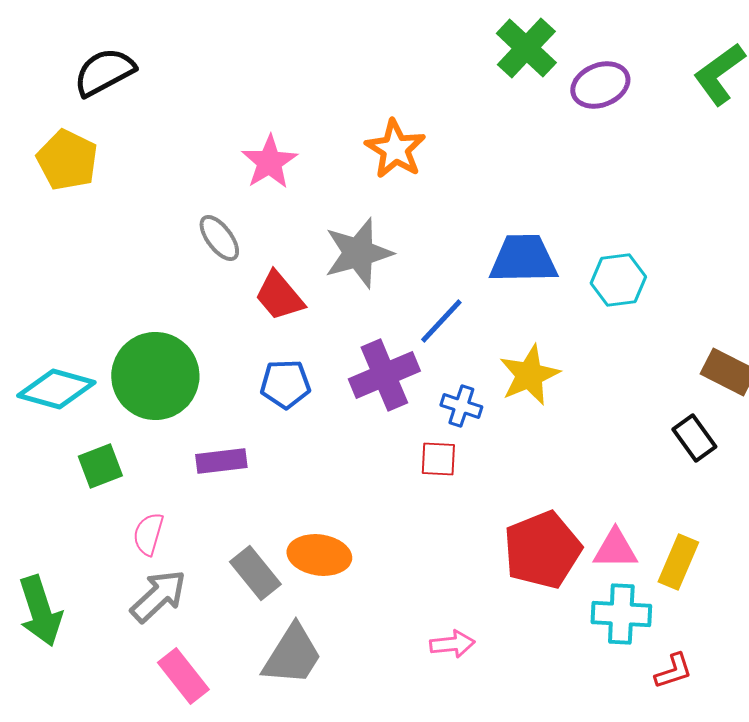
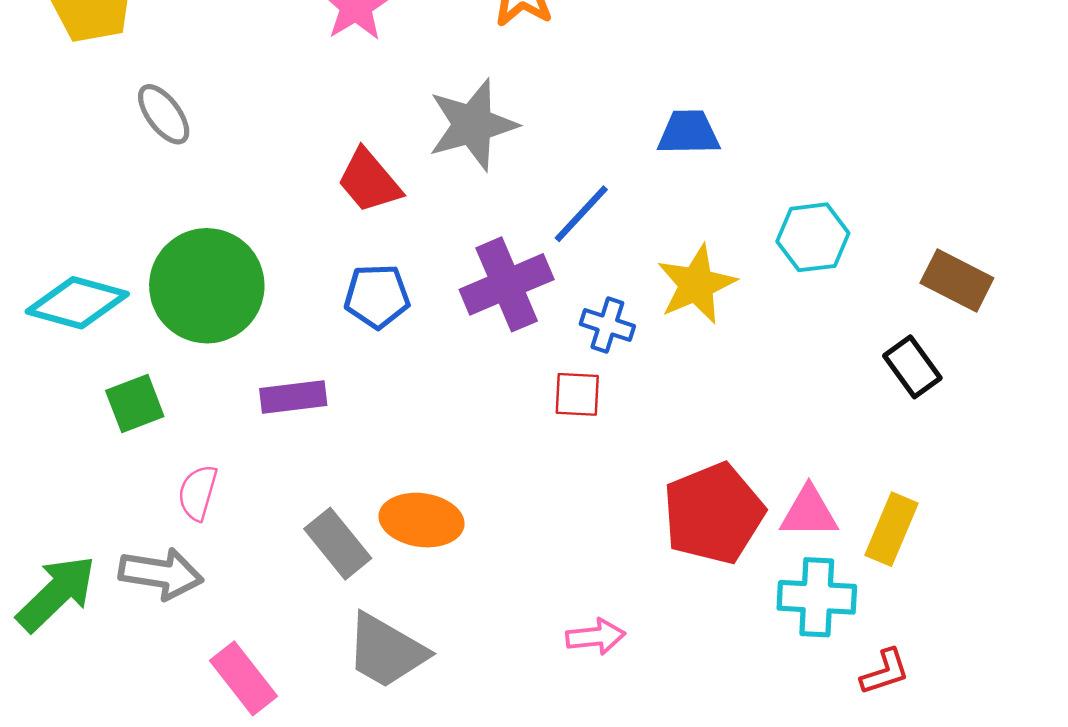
gray ellipse: (219, 238) -> (164, 114), moved
blue trapezoid: (523, 259) -> (689, 133), size x0.7
cyan hexagon: (618, 280) -> (813, 237), moved
gray arrow: (158, 596) -> (161, 574), moved, turned 52
green arrow: (40, 611) -> (56, 593), turned -116
gray trapezoid: (292, 655) -> (386, 651), turned 88

